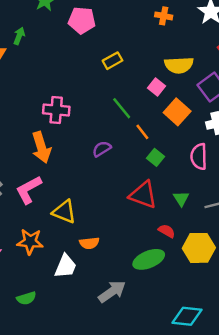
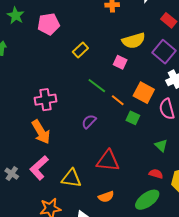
orange square: (177, 112) -> (144, 93), moved
red triangle: (143, 195) -> (108, 161), moved
orange semicircle: (89, 243) -> (106, 197), moved

